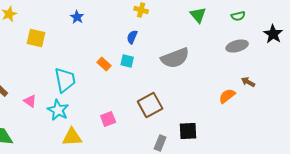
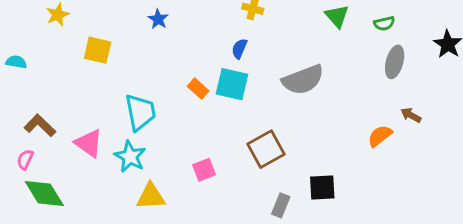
green semicircle: (238, 16) -> (384, 24), moved
gray ellipse: (237, 46) -> (395, 62), turned -60
cyan square: (127, 61) -> (232, 84), size x1.6
pink triangle: (30, 101) -> (89, 143), size x1.5

